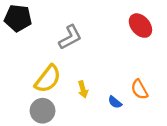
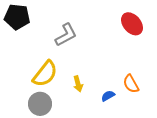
blue semicircle: (115, 102) -> (108, 96), turned 112

